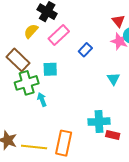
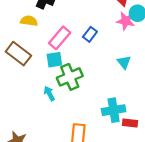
yellow semicircle: (31, 31) -> (29, 21), turned 63
pink rectangle: (59, 35) -> (60, 38), moved
green cross: (27, 83) -> (70, 77), moved

